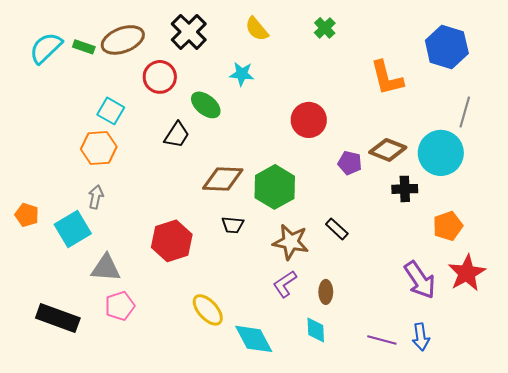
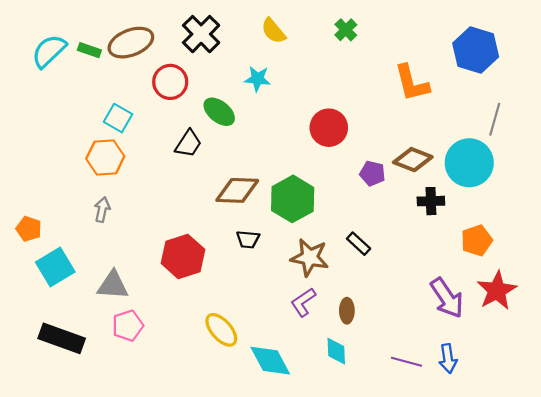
cyan square: (73, 229) -> (55, 267), moved

